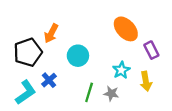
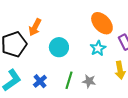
cyan star: (121, 70) -> (98, 48), moved
blue cross: (49, 80) -> (40, 81), moved

